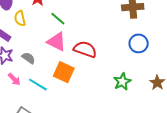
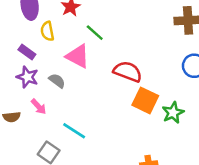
pink triangle: (57, 42) -> (78, 56), moved
orange square: (64, 72) -> (145, 100), moved
cyan line: (38, 85) -> (74, 131), moved

